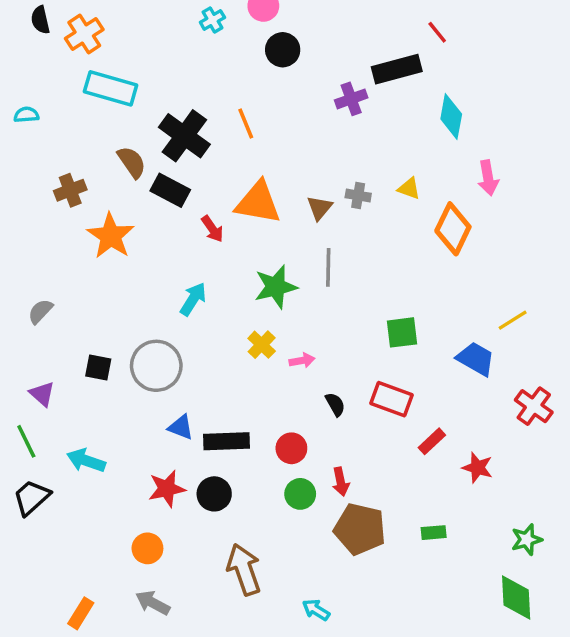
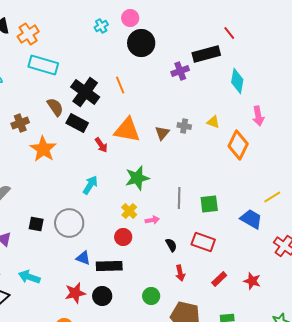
black circle: (283, 50) -> (141, 43), size x1.4
gray line: (328, 267) -> (179, 198), moved
red rectangle: (432, 441) -> (219, 279), moved
red circle: (291, 448) -> (123, 237), moved
red arrow: (341, 482) -> (180, 273), moved

